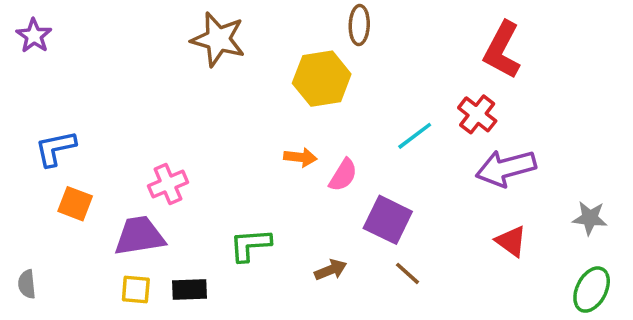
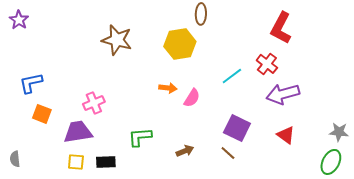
brown star: (218, 39) -> (117, 40), moved
gray star: (590, 218) -> (339, 132), moved
purple square: (388, 220) -> (237, 128), moved

